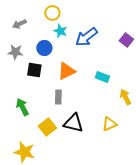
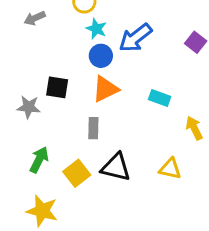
blue circle: (44, 48) -> (101, 56), moved
gray star: (15, 52) -> (29, 107), moved
green arrow: (22, 107) -> (39, 160), moved, turned 54
yellow triangle: (109, 124) -> (170, 169), turned 35

